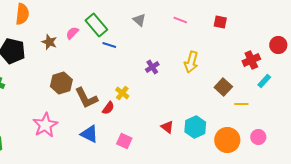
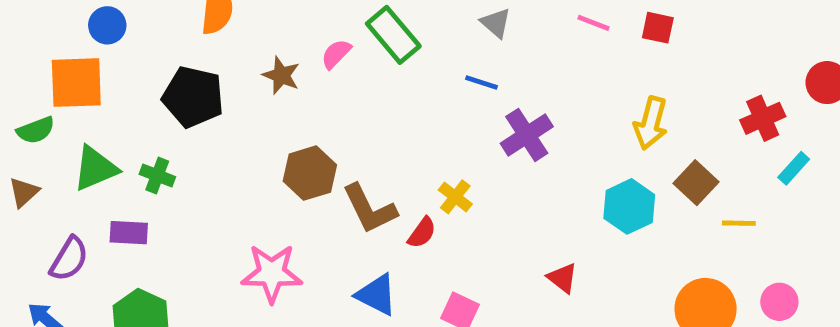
red square: (220, 22) -> (658, 28), moved
blue line: (109, 45) -> (481, 83), moved
yellow arrow: (191, 62) -> (651, 123), moved
purple cross: (152, 67) -> (527, 135), size x1.5
pink star: (45, 125) -> (272, 273), turned 30
cyan hexagon: (195, 127) -> (629, 206), moved

